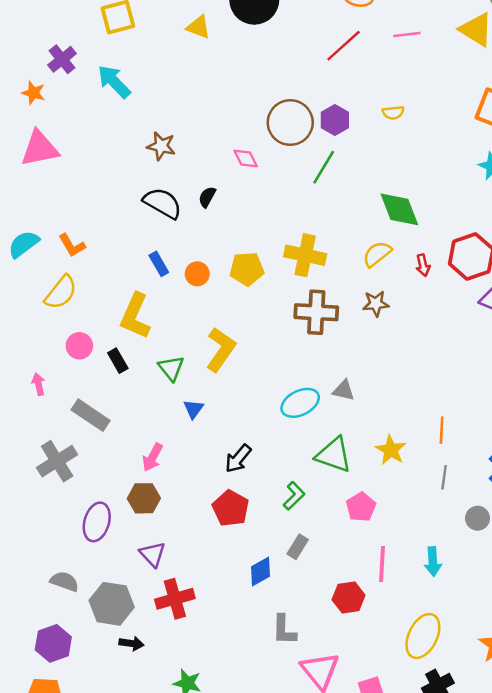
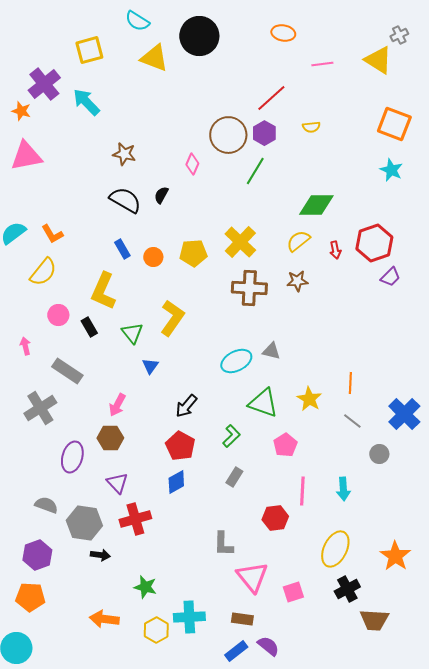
yellow triangle: (198, 27) -> (154, 58), size x1.4
red line: (344, 46) -> (271, 98), moved
purple cross: (62, 59) -> (44, 84), size x1.4
pink diamond: (246, 158) -> (192, 164), turned 50
green diamond: (399, 209) -> (316, 205), turned -69
yellow cross: (305, 255) -> (240, 242), turned 32
gray line: (444, 477) -> (352, 421), turned -60
blue diamond: (260, 572) -> (176, 482), moved

